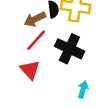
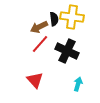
red triangle: (30, 70) -> (35, 80), moved

